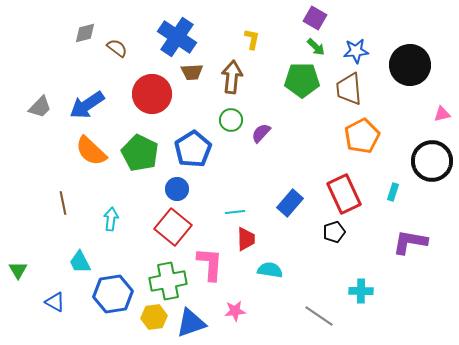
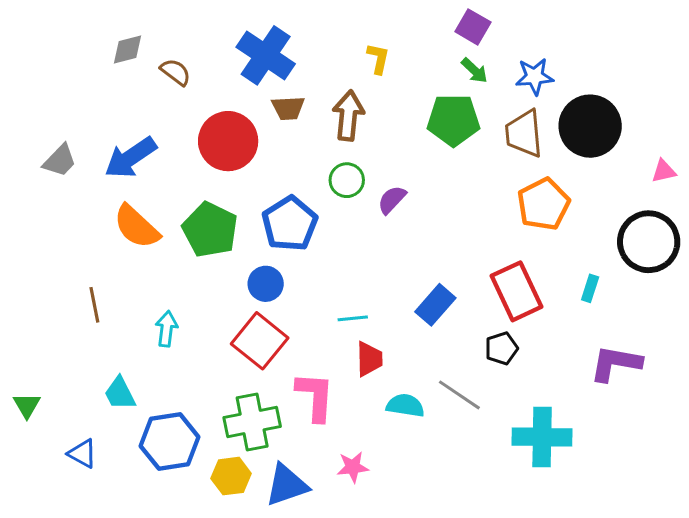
black circle: (410, 65) -> (590, 126), moved
cyan cross: (361, 291) -> (542, 437), size x1.6
gray line: (319, 316) -> (459, 395), moved

